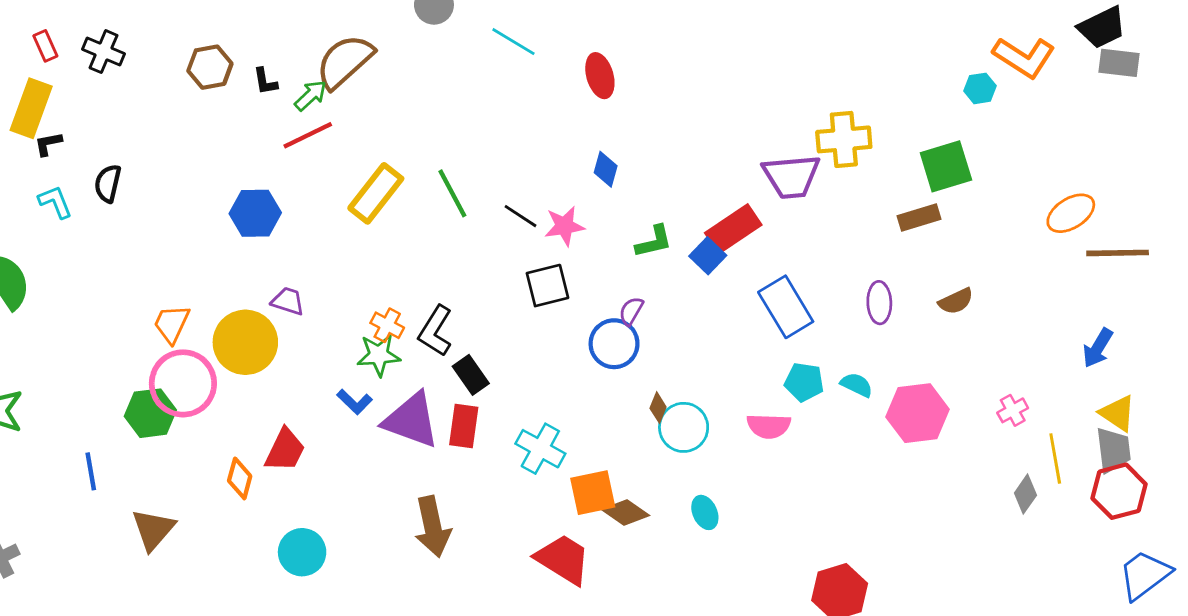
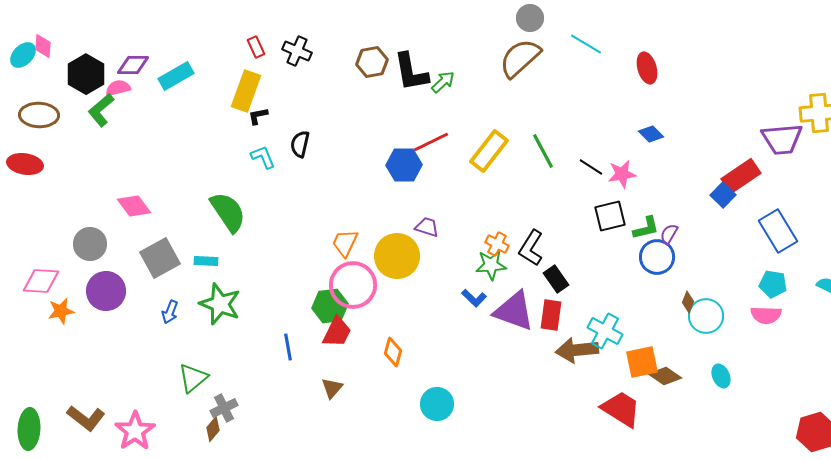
brown semicircle: (345, 61) -> (520, 58), moved
black L-shape: (265, 81) -> (411, 72), size x2.0
red line: (308, 135) -> (431, 142), moved
blue diamond: (606, 169) -> (651, 134), turned -60
green L-shape: (654, 242) -> (646, 228), moved
cyan pentagon: (804, 382) -> (773, 284), moved
red trapezoid: (285, 450) -> (337, 332), moved
brown arrow: (433, 527) -> (577, 350), moved, turned 96
brown triangle: (153, 529) -> (332, 388), size x0.7

